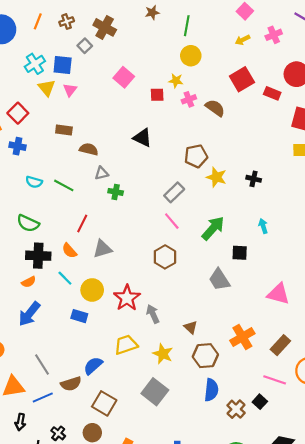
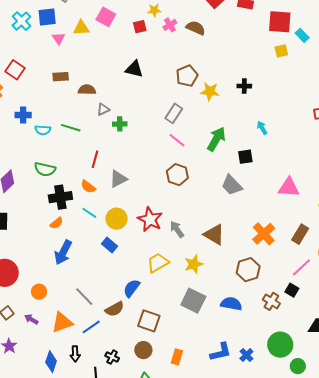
yellow triangle: (47, 88) -> (81, 28), moved, turned -42
blue cross: (17, 146) -> (23, 115), moved
blue rectangle: (79, 316) -> (110, 245), turned 35
brown triangle: (191, 327) -> (214, 235), size x1.6
yellow star: (163, 354) -> (194, 264), turned -30
brown hexagon: (205, 356) -> (248, 270), moved
pink line: (275, 380) -> (301, 267), turned -50
blue semicircle: (211, 390) -> (231, 304), moved, turned -75

